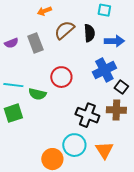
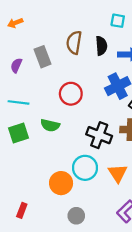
orange arrow: (44, 11) -> (15, 23), moved
brown semicircle: (64, 30) -> (74, 42), turned -40
purple semicircle: (11, 43) -> (16, 65), moved, turned 136
green semicircle: (37, 94) -> (50, 125), moved

